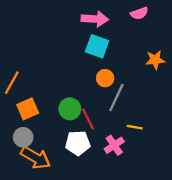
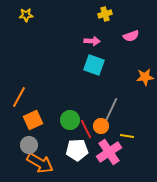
pink arrow: (95, 19) -> (92, 41), size x0.7
orange circle: (105, 78) -> (101, 126), moved
pink cross: (114, 145) -> (109, 152), size x1.4

